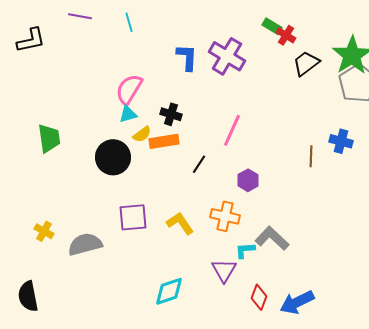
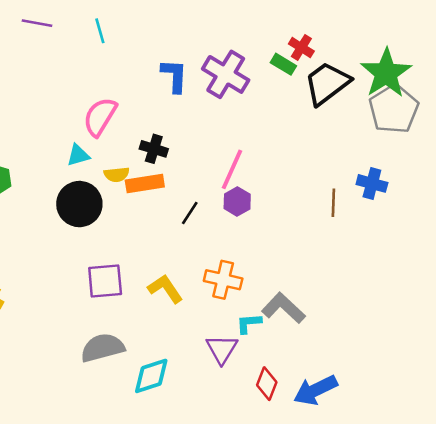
green rectangle: (272, 26) -> (283, 64), moved
black trapezoid: (306, 63) -> (327, 83), size x1.4
cyan triangle: (128, 114) -> (78, 155), moved
yellow semicircle: (142, 134) -> (117, 175), turned 30
purple hexagon: (248, 180) -> (237, 201), moved
gray semicircle: (85, 244) -> (102, 348), moved

